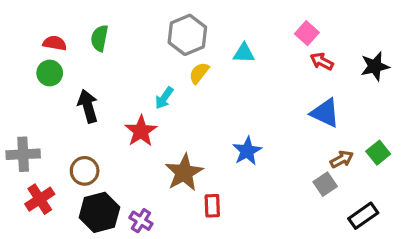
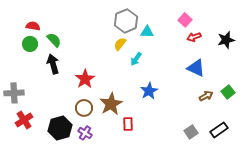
gray hexagon: (187, 35) -> (126, 21), moved
green semicircle: (99, 38) -> (54, 40), moved, turned 126
red arrow: (322, 61) -> (194, 37), turned -48
cyan arrow: (164, 98) -> (136, 59), moved
brown circle: (85, 171) -> (84, 108), moved
gray square: (325, 184) -> (191, 132), moved

